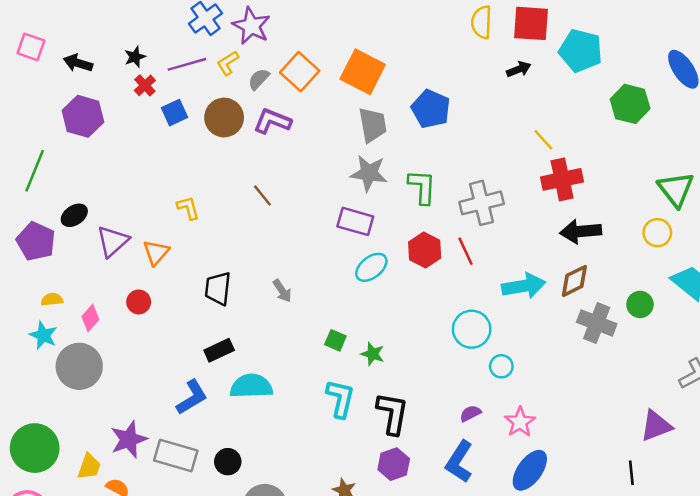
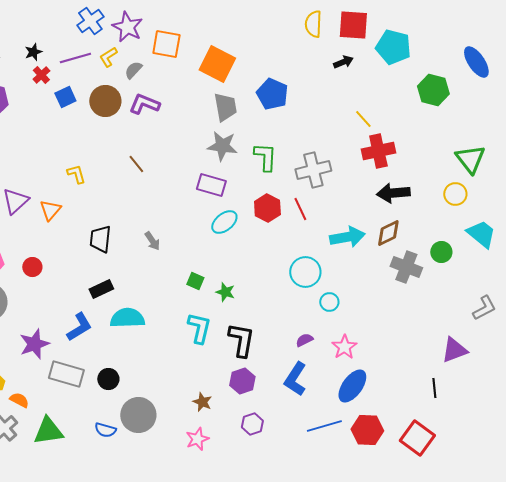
orange square: (300, 72) -> (166, 44), moved, turned -32
red circle: (139, 302) -> (32, 267), moved
purple star: (129, 439) -> (34, 344), moved

